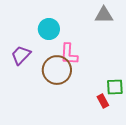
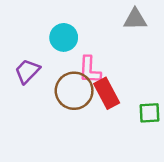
red rectangle: (103, 101) -> (107, 93), moved, size x1.6

